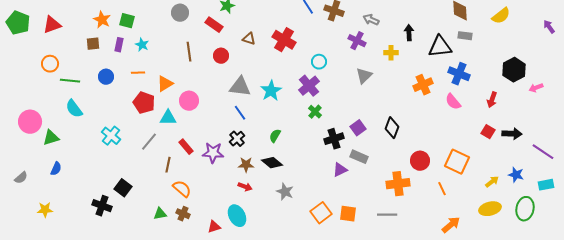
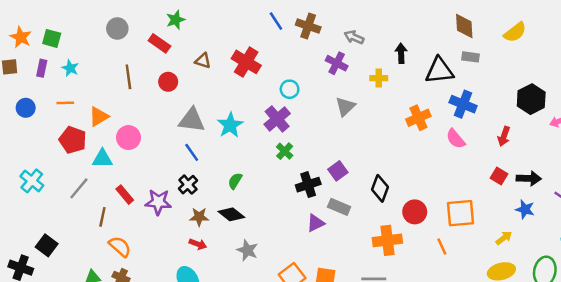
black diamond: (392, 128) -> (380, 188), moved
orange square: (457, 162) -> (461, 213), turned -30
blue star: (516, 175) -> (525, 209), moved

